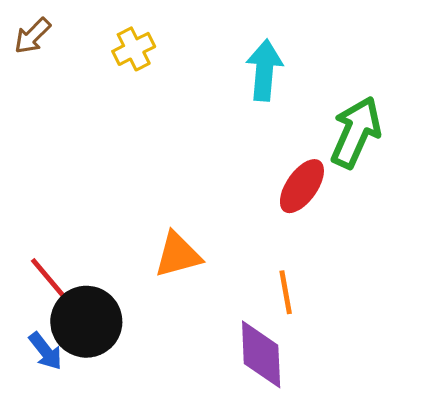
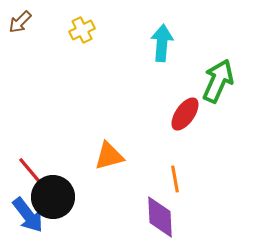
blue arrow: (46, 351) -> (28, 215), size x1.5

